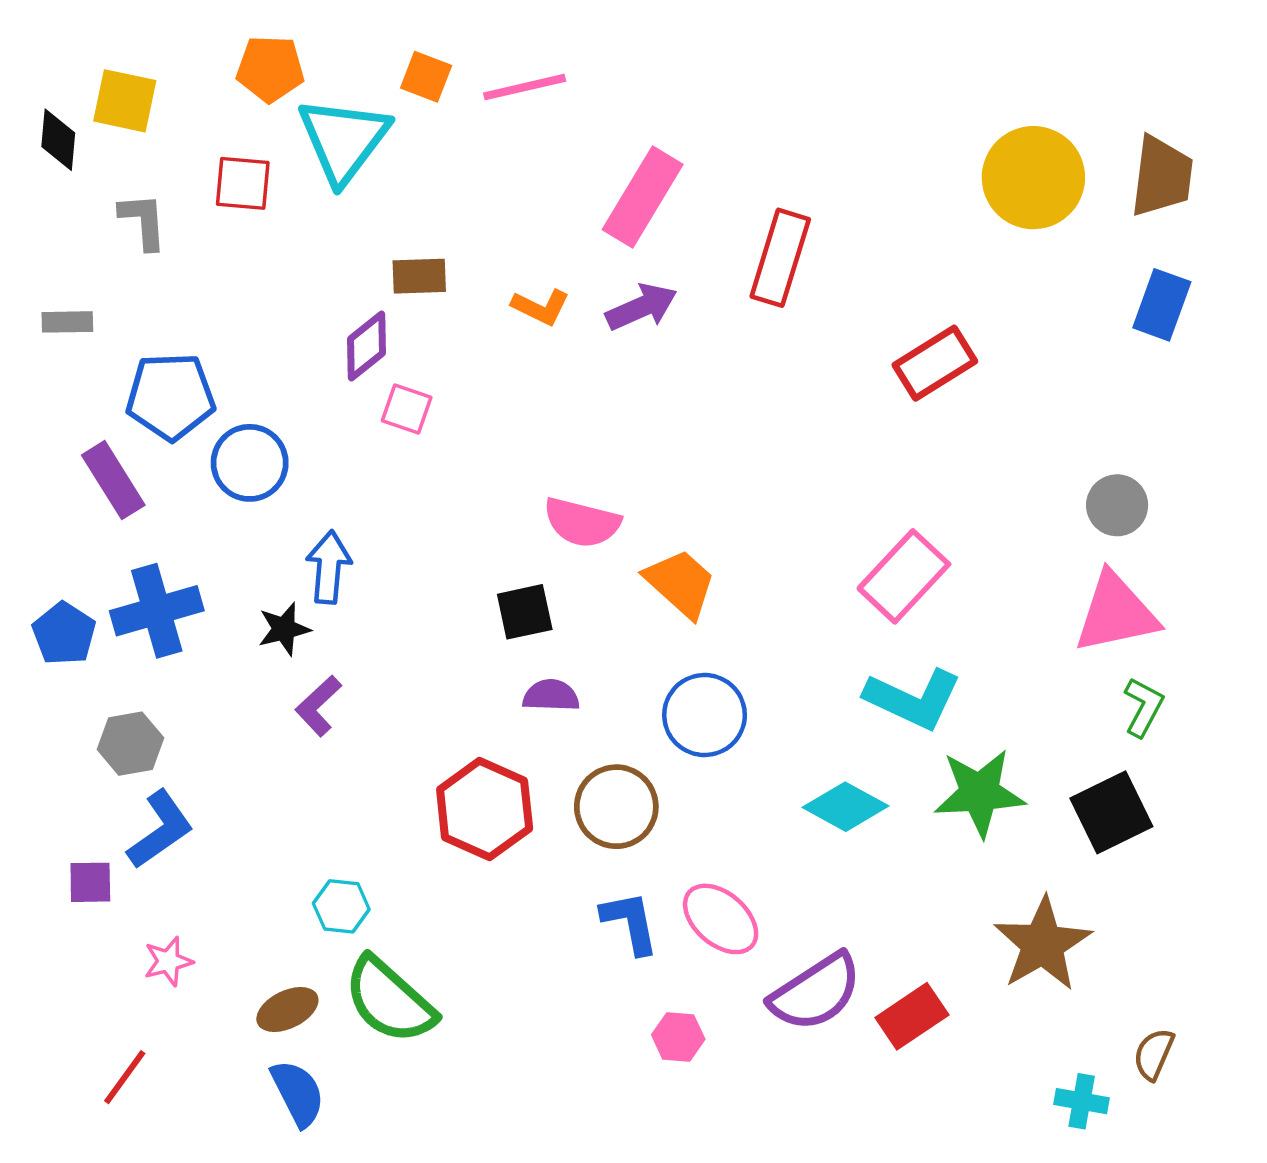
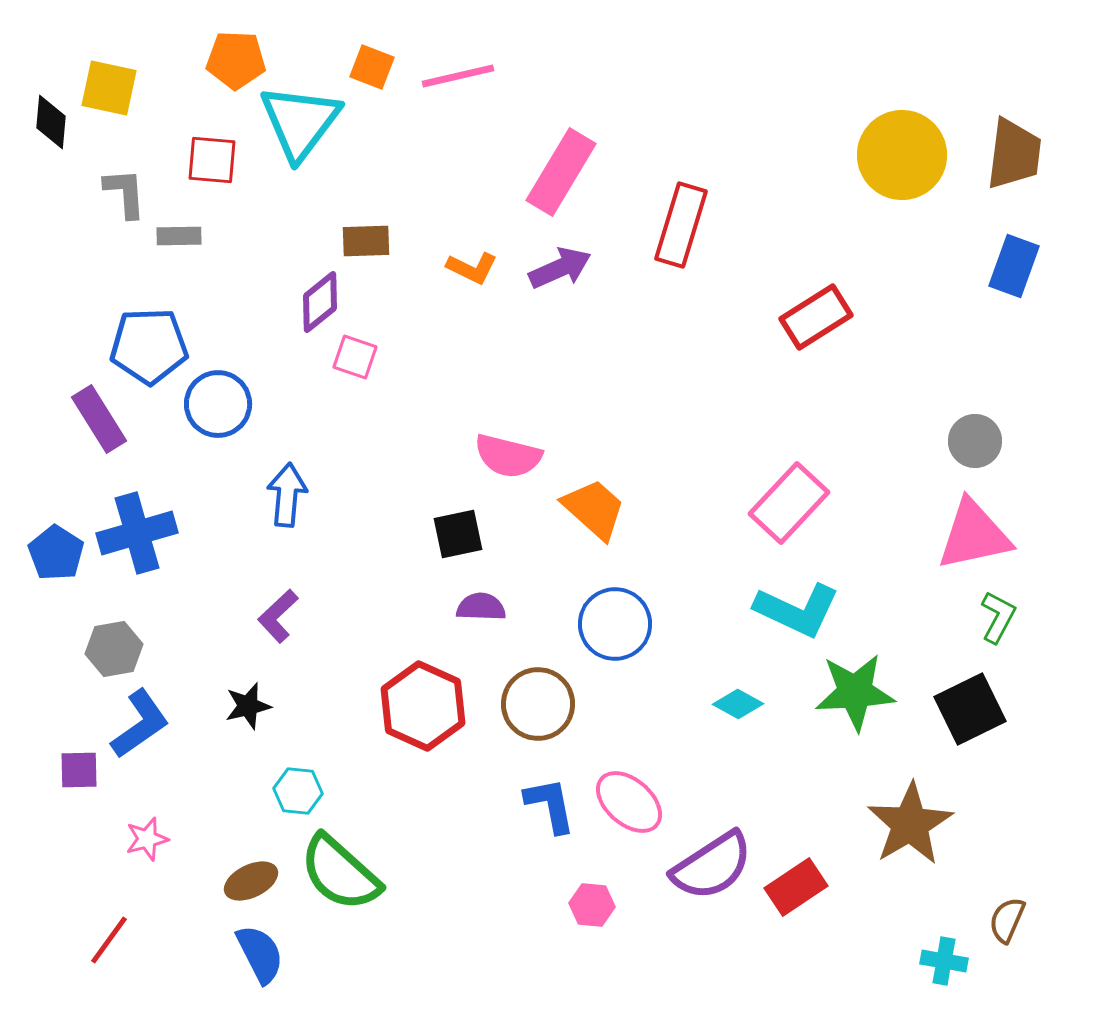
gray rectangle: (67, 322) -> (179, 236), moved
black star: (284, 629) -> (248, 706), moved
cyan diamond: (845, 807) -> (738, 704), size x0.7

